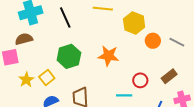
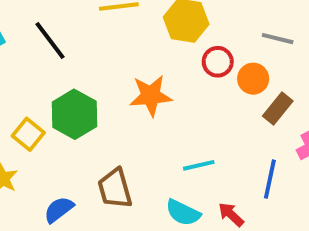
orange circle: (153, 41) -> (253, 79), moved
yellow square: (47, 78) -> (28, 134), moved
red circle: (140, 80) -> (218, 62), moved

